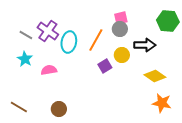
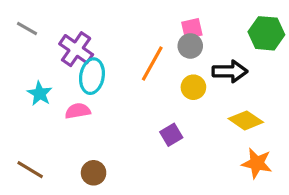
gray line: (26, 35) -> (27, 29), moved
cyan ellipse: (69, 42) -> (92, 76), moved
purple square: (105, 66) -> (171, 135), moved

